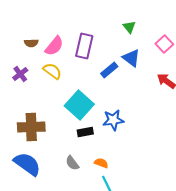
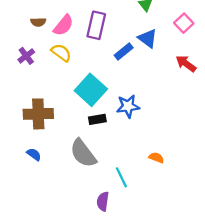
gray semicircle: (72, 163) -> (83, 153), size x1.8
orange semicircle: (101, 163) -> (156, 158), moved
blue semicircle: (27, 164) -> (34, 154), size x0.5

